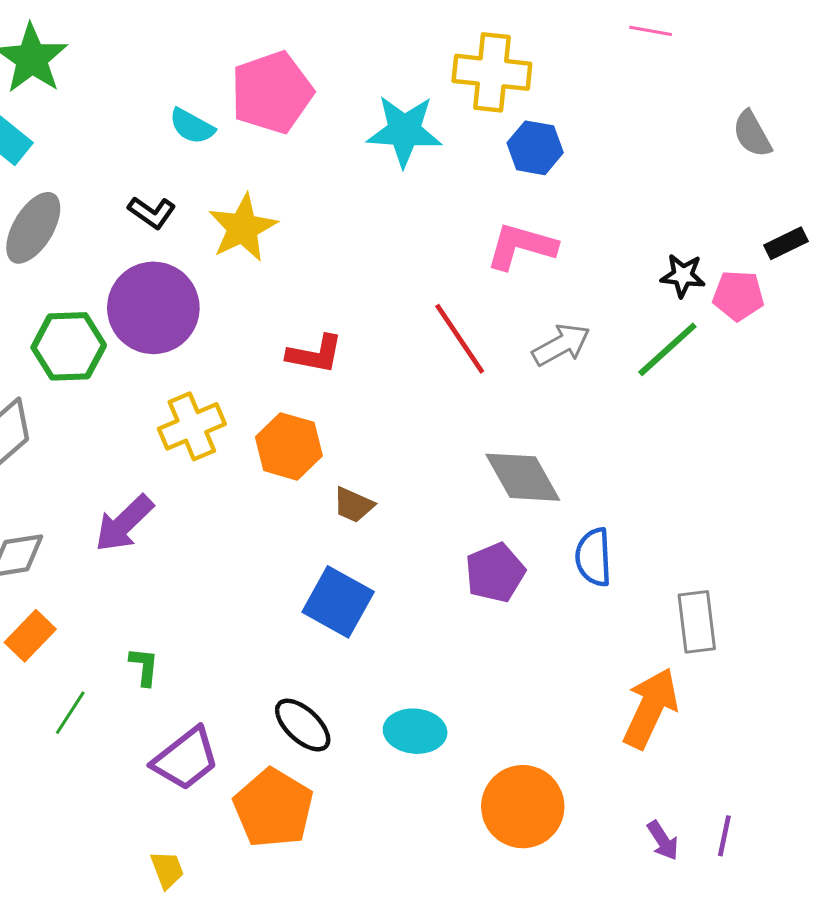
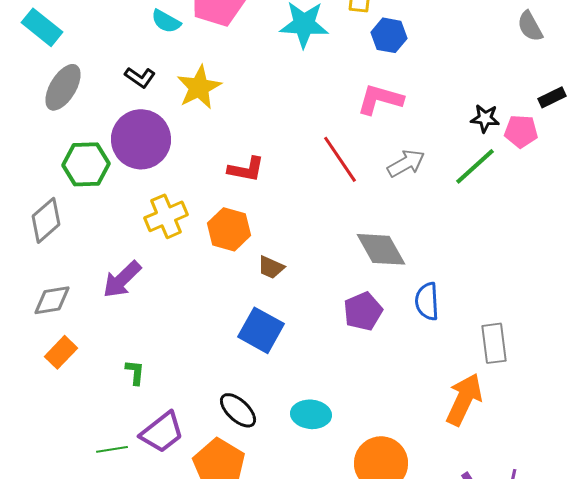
green line: (70, 713) -> (112, 449), moved, turned 48

